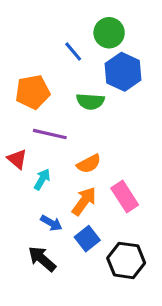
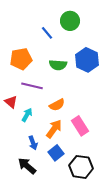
blue hexagon: (123, 72) -> (87, 60), moved
blue arrow: (51, 223) -> (33, 143), turned 40

